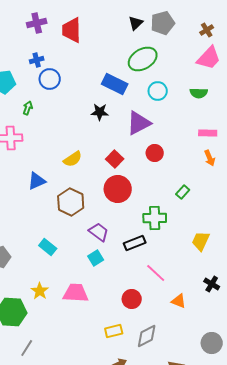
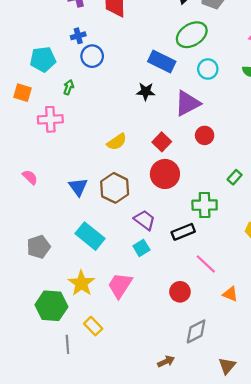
blue triangle: (37, 181) -> (78, 187), moved, turned -42
cyan rectangle: (48, 247) -> (90, 236), size x1.5
yellow star: (40, 291) -> (81, 283), size x1.4
pink trapezoid: (76, 293) -> (120, 285), turned -60
yellow rectangle: (114, 331) -> (93, 326), moved, turned 60
gray line: (27, 348) -> (67, 344), turned -36

